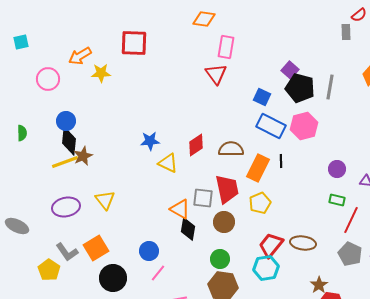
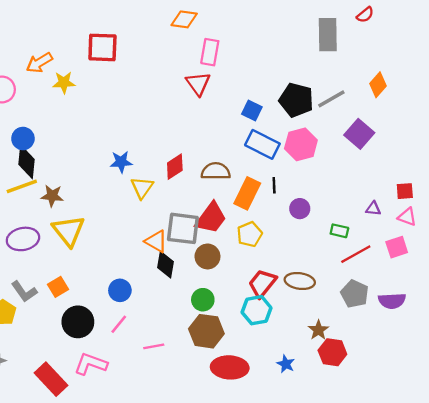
gray rectangle: (346, 32) -> (328, 35), moved, size x1.8
purple square: (290, 70) -> (359, 134), moved, size x1.4
gray line: (330, 87) -> (331, 99), turned 50
brown star: (83, 156) -> (52, 196), moved, turned 30
yellow triangle: (168, 163) -> (142, 188), turned 40
purple circle: (337, 169) -> (300, 209), moved
red trapezoid: (227, 189) -> (211, 218), turned 48
gray square: (203, 198) -> (183, 228), size x1.4
yellow triangle: (105, 200) -> (69, 231), size x1.4
red line: (351, 220) -> (356, 254), turned 36
orange square: (96, 248) -> (58, 287), size x0.7
pink line: (158, 273) -> (119, 324), moved

